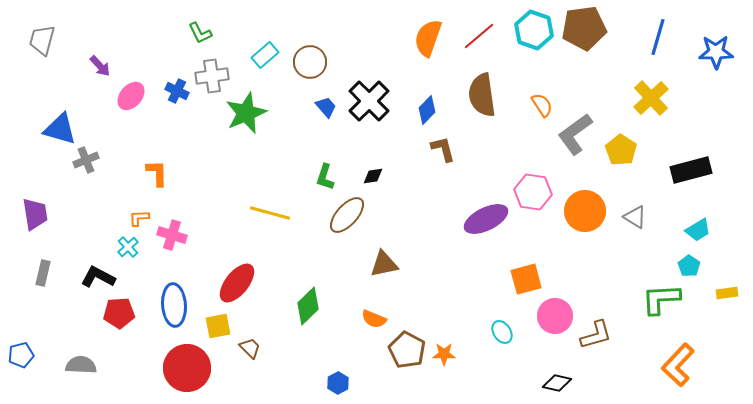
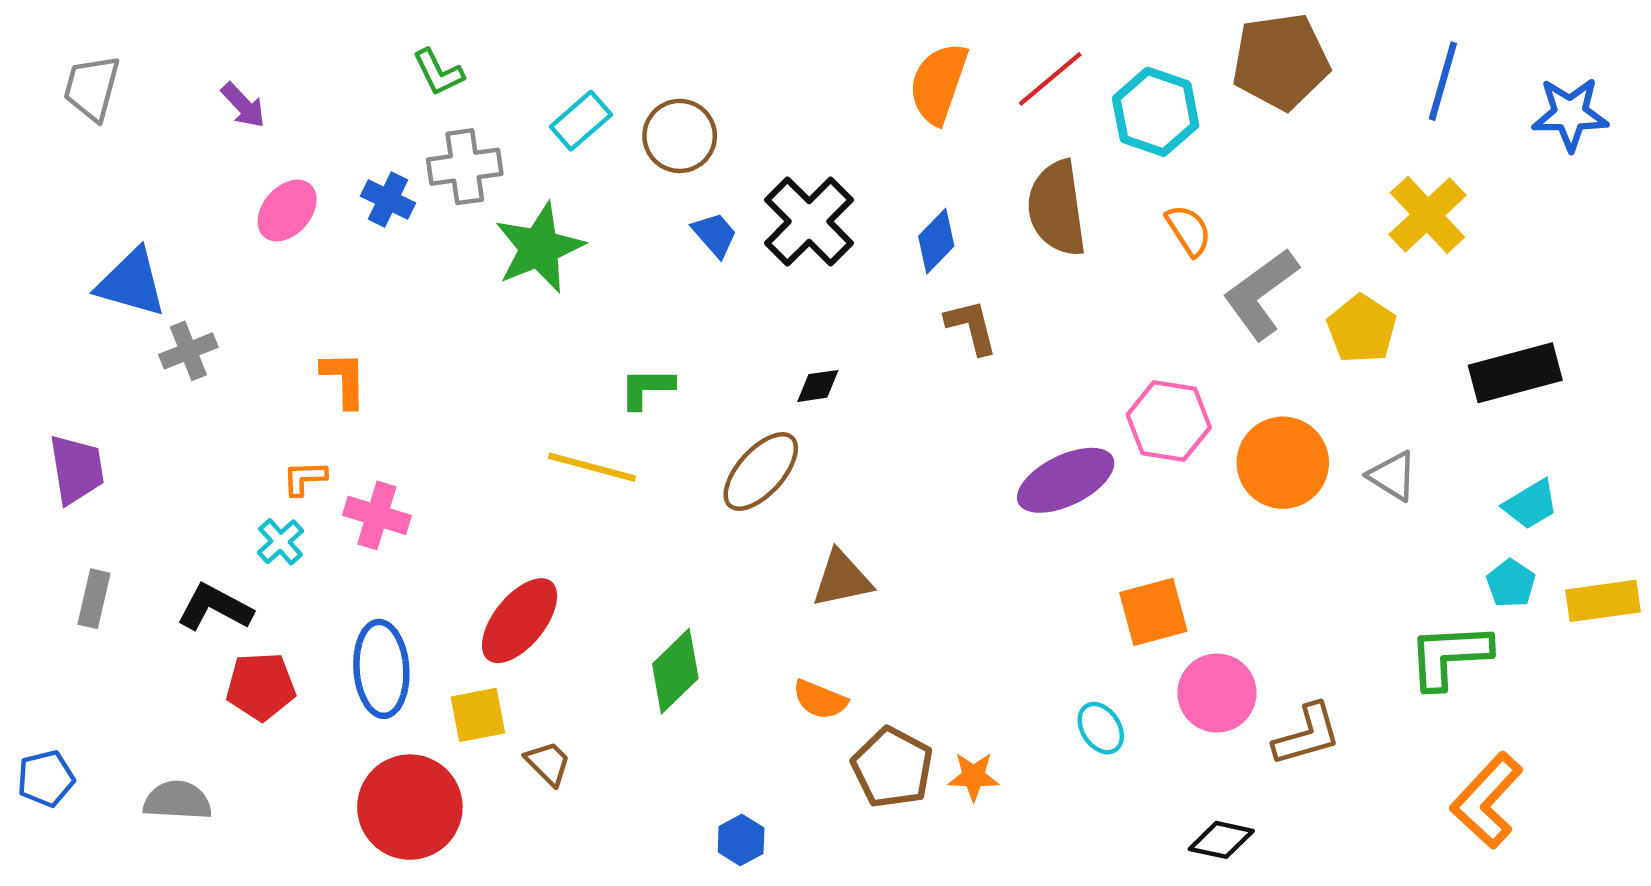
cyan hexagon: (534, 30) -> (1156, 112), moved
purple arrow: (100, 66) -> (243, 105), moved
green L-shape: (325, 177) -> (647, 388), moved, turned 72
yellow rectangle: (727, 293) -> (1603, 601), moved, size x1.5

